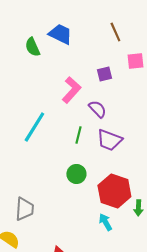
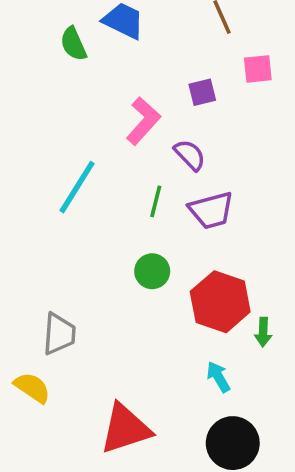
purple trapezoid: (109, 140) -> (211, 210), turned -36
cyan arrow: (105, 222) -> (218, 377), moved

